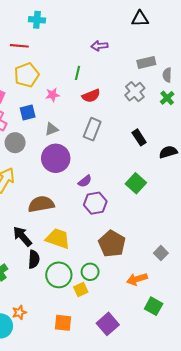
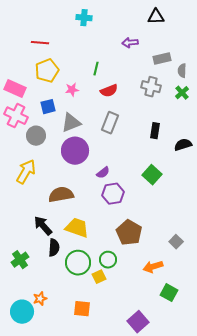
cyan cross: (37, 20) -> (84, 18), moved
purple arrow: (99, 46) -> (130, 43), moved
gray cross: (135, 92) -> (151, 87), turned -36
gray triangle: (52, 129) -> (71, 123), size x1.5
black rectangle: (139, 137) -> (155, 131), turned 42
purple square: (108, 324) -> (138, 322), moved

